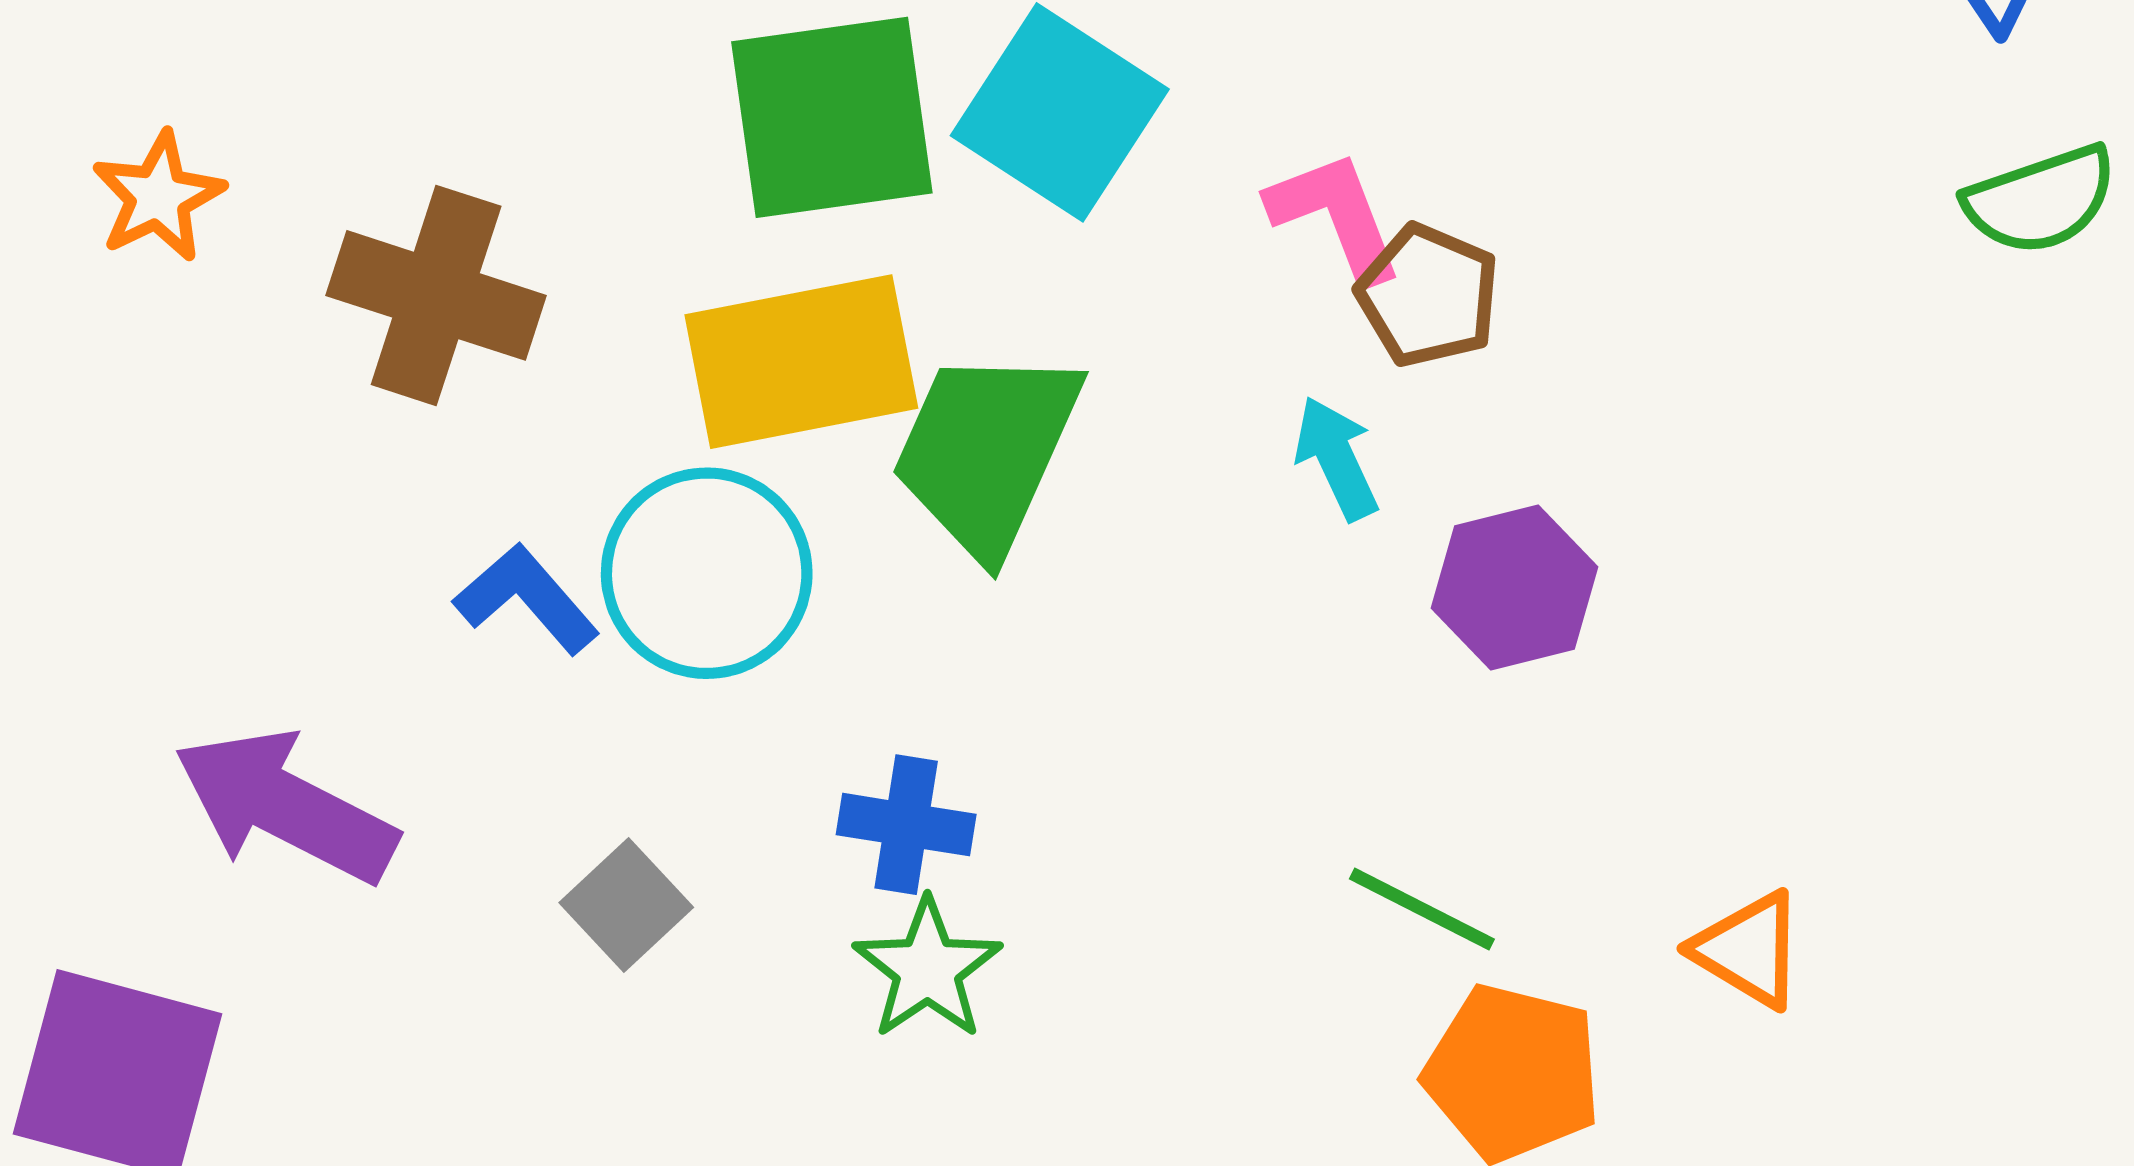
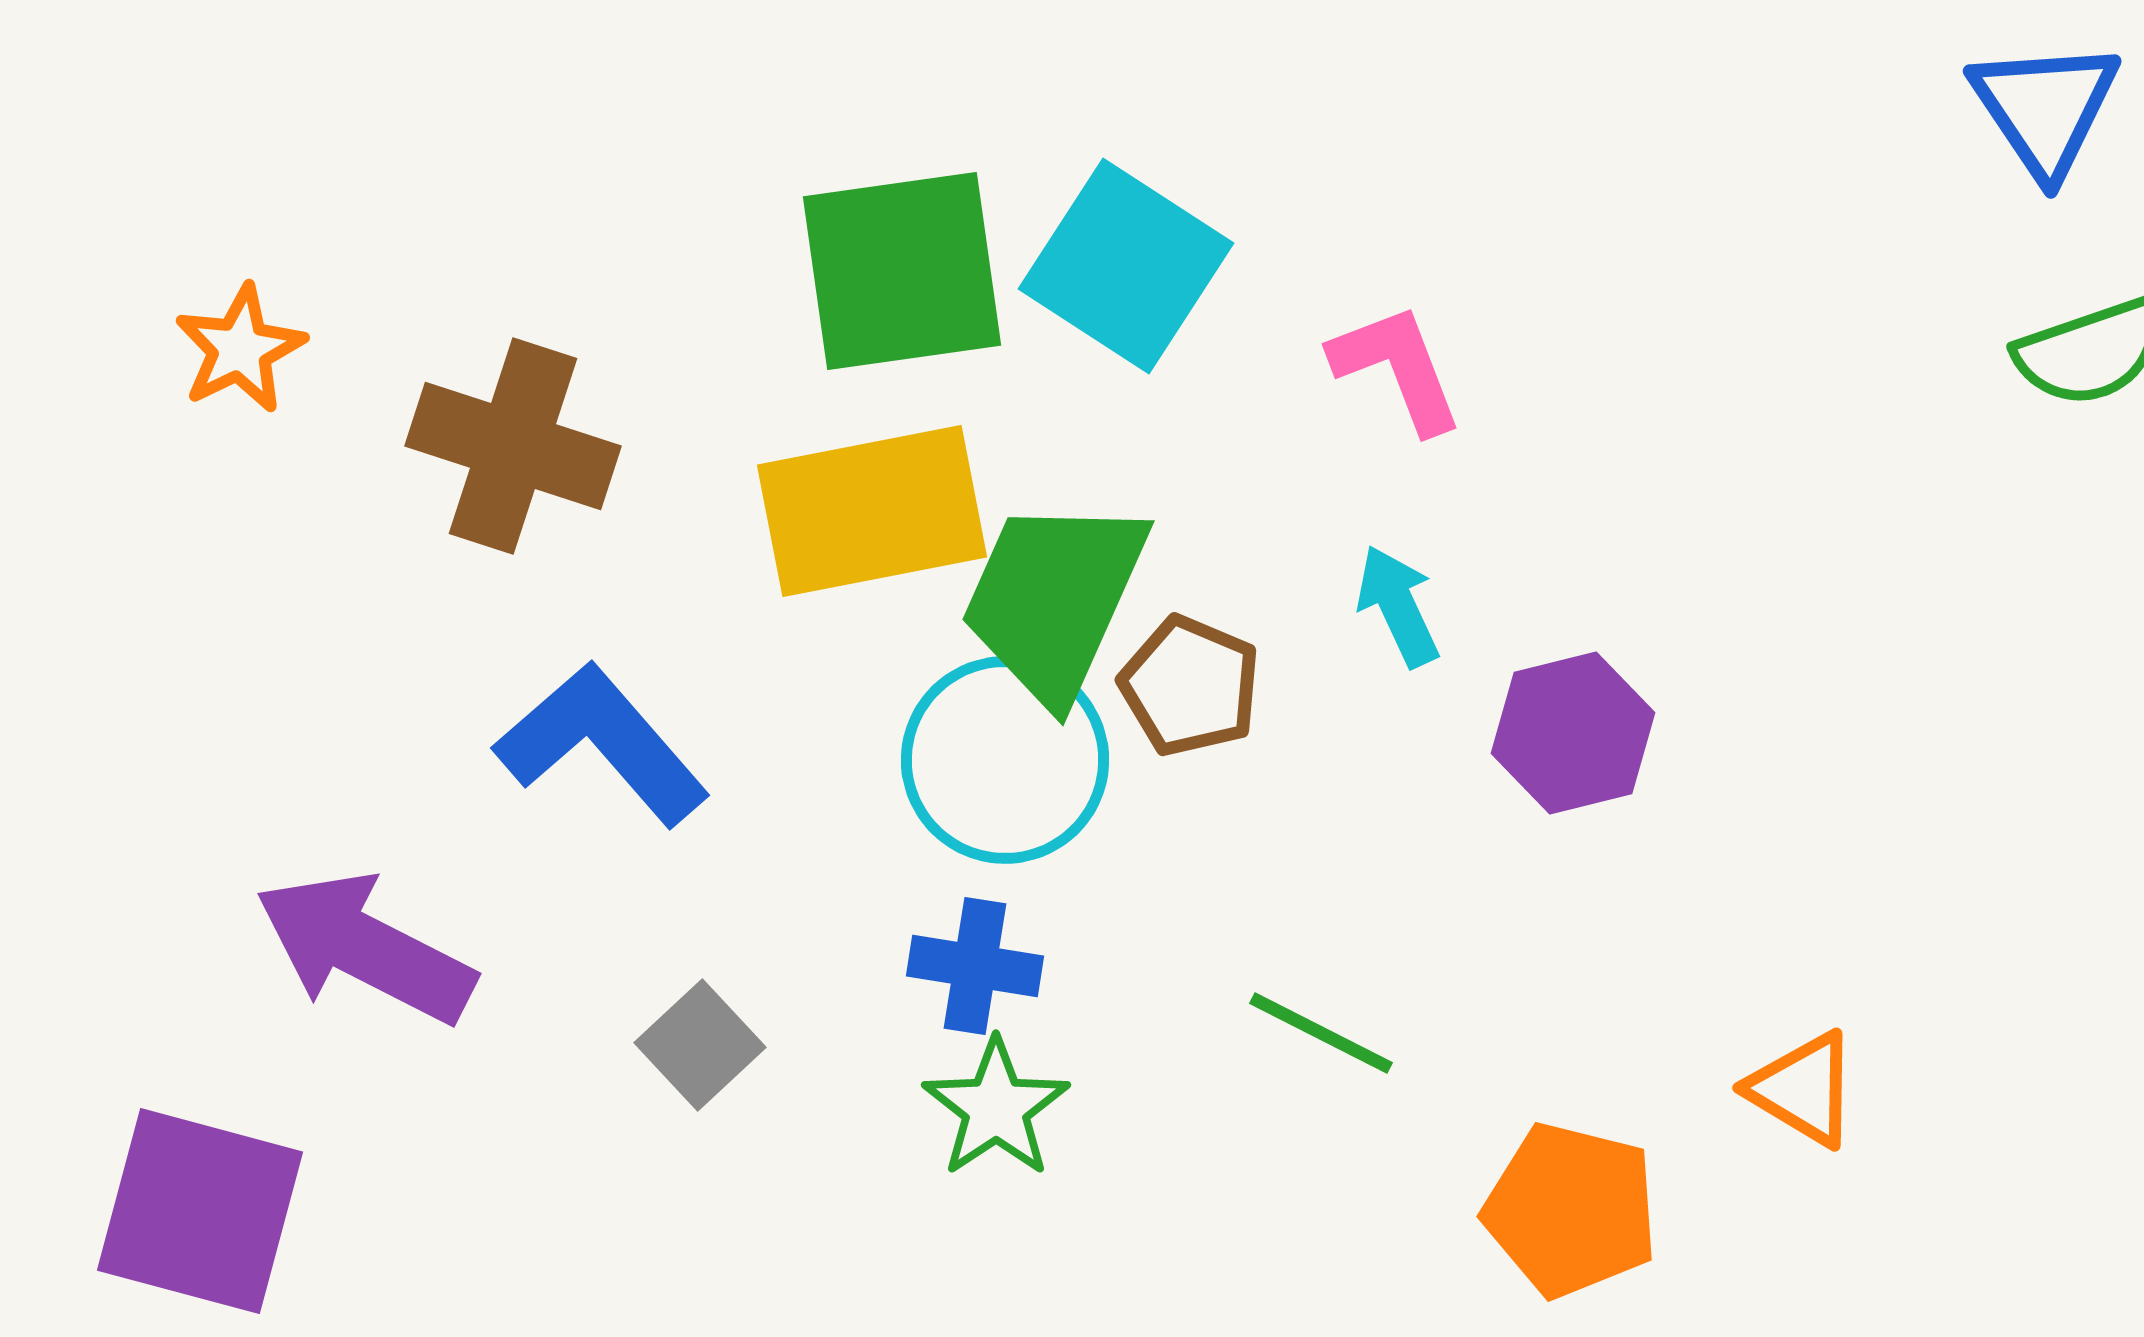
brown pentagon: (1428, 295) -> (1190, 686), moved
cyan circle: (707, 573) -> (1005, 760), moved
blue L-shape: (527, 599) -> (602, 744), size x1.5
green line: (1422, 909) -> (1321, 1033), moved

